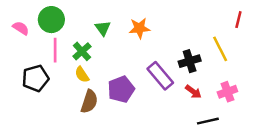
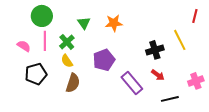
pink semicircle: (21, 28) -> (24, 46), moved
purple rectangle: (160, 76) -> (132, 83), moved
black pentagon: (35, 78) -> (36, 74), moved
purple pentagon: (121, 89) -> (104, 60), moved
pink cross: (227, 92) -> (196, 81), moved

